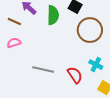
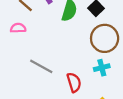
cyan cross: (96, 65) -> (102, 68), moved, turned 32

